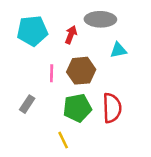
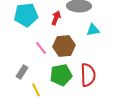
pink line: (52, 73) -> (41, 48), turned -40
yellow line: (63, 140) -> (36, 90), moved

